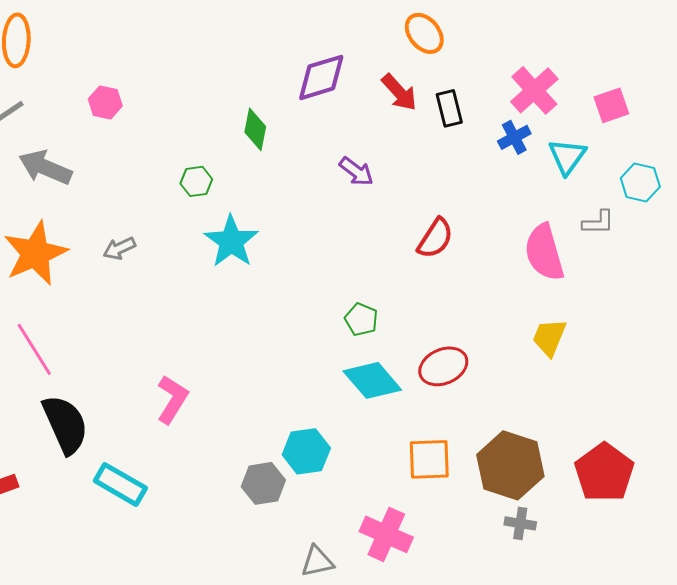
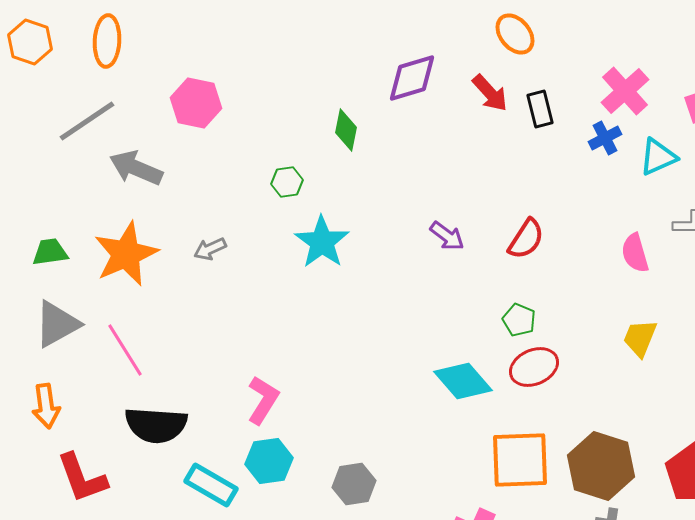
pink hexagon: (105, 102) -> (196, 103), size x1.5
cyan triangle: (567, 156) -> (658, 157), turned 30
purple arrow: (356, 171) -> (447, 236), moved
pink semicircle: (544, 252) -> (635, 253), size x0.7
green pentagon: (361, 319) -> (519, 320), moved
black semicircle: (65, 424) -> (156, 425), turned 118
cyan hexagon: (306, 451) -> (269, 461), moved
orange square: (429, 459) -> (520, 460), size x1.4

